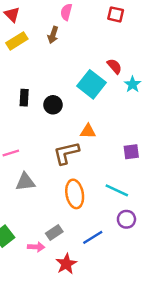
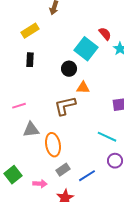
yellow rectangle: (17, 41) -> (30, 31), moved
black circle: (53, 105) -> (69, 69), moved
orange ellipse: (75, 194) -> (53, 145), moved
gray rectangle: (54, 233) -> (63, 170), moved

